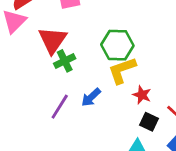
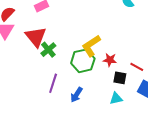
green hexagon: (117, 45) -> (83, 61), moved
blue arrow: (91, 97) -> (76, 95), moved

